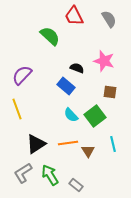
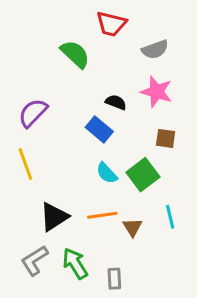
red trapezoid: (74, 16) -> (111, 24), turned -50
gray semicircle: (109, 19) -> (155, 50), moved, turned 102
gray rectangle: (76, 185) -> (114, 279), turned 48

